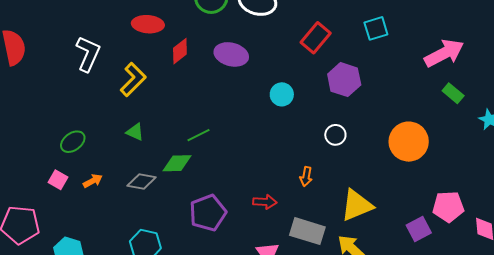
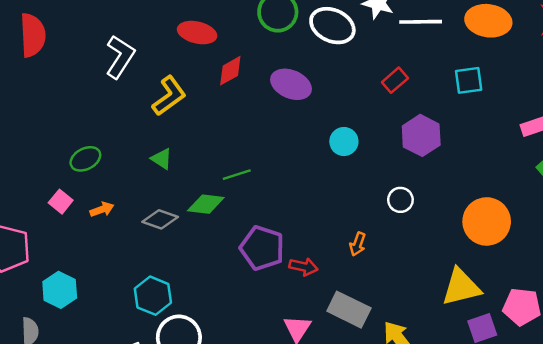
red rectangle: (316, 38) -> (395, 80), size x0.7
yellow triangle: (357, 205) -> (461, 287), moved
purple pentagon: (208, 213) -> (262, 248), moved, turned 30

